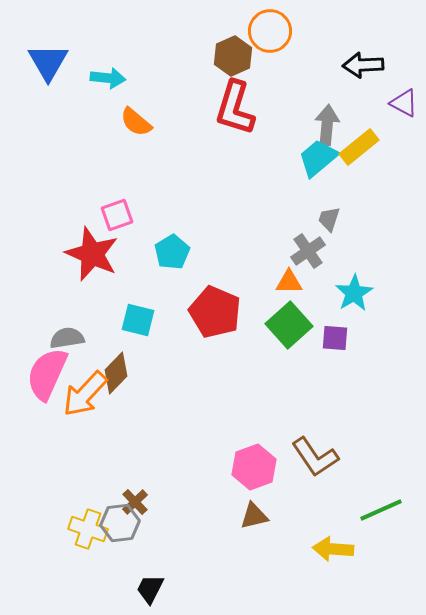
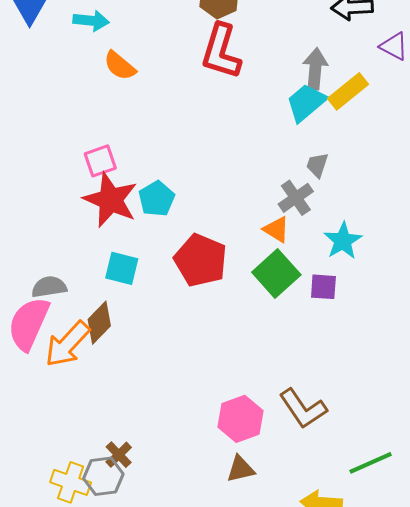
red star: (92, 254) -> (110, 200), moved
orange triangle: (289, 282) -> (276, 229), turned 32

